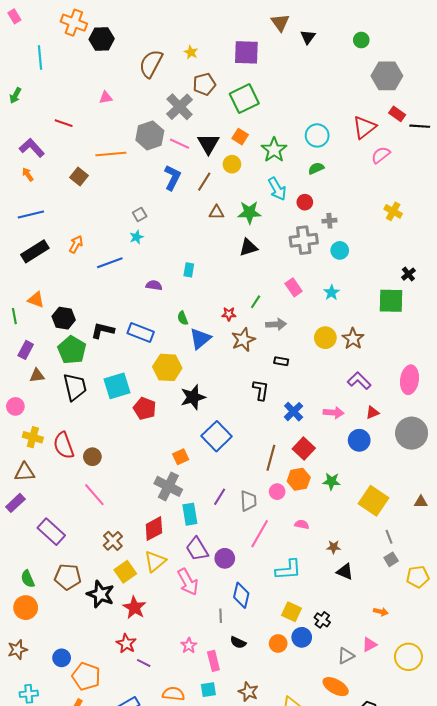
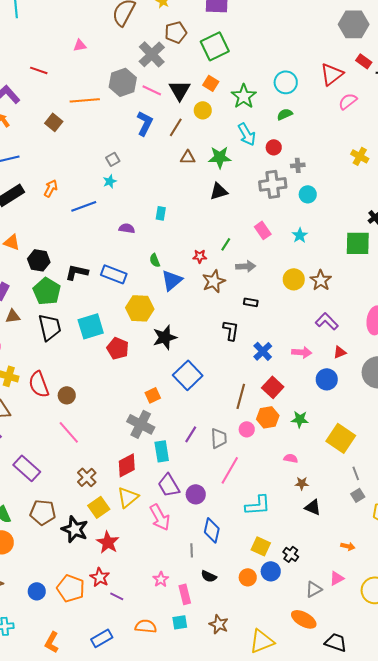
pink semicircle: (302, 524) -> (291, 458), moved
orange pentagon: (86, 676) -> (71, 588), moved

